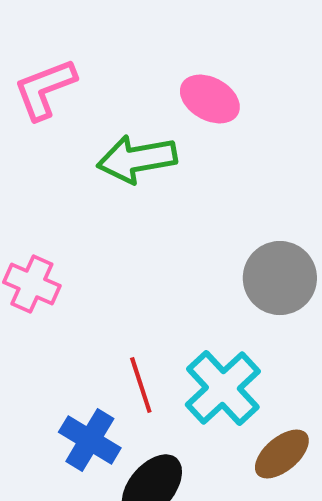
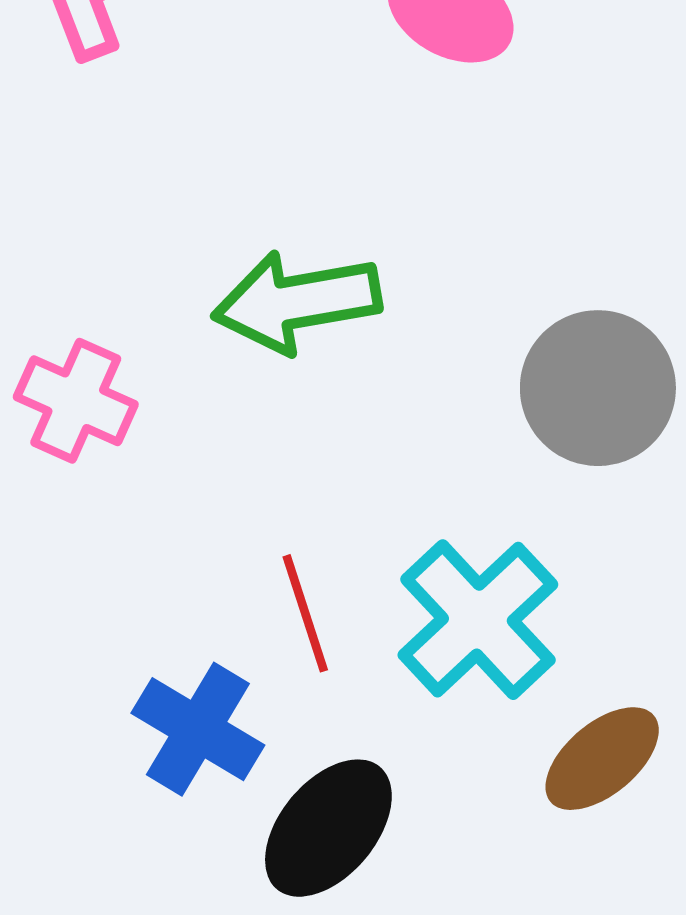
green arrow: (137, 159) -> (297, 302), moved

